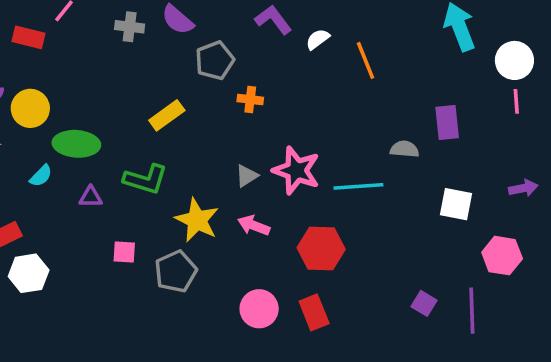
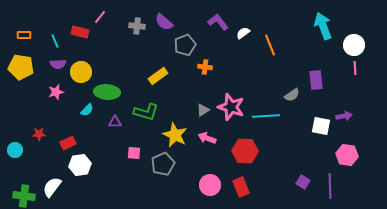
gray semicircle: (405, 149) -> (292, 95), turned 140
purple arrow: (523, 188) -> (344, 116), moved

